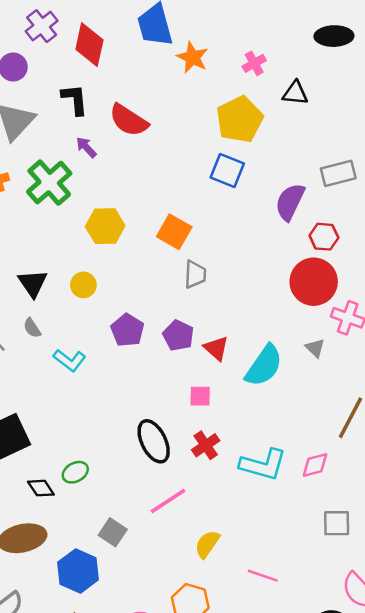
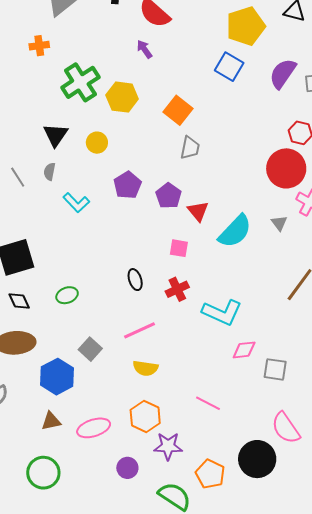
purple arrow: (86, 147) -> (144, 49), moved
green cross: (49, 183) -> (80, 82), moved
purple semicircle: (290, 202) -> (283, 74), moved
gray semicircle: (32, 328) -> (49, 172), turned 36
black ellipse: (154, 441) -> (135, 280), size x0.6
pink diamond: (315, 465) -> (244, 350), moved
black diamond: (41, 488) -> (19, 301), moved
yellow semicircle: (207, 544) -> (145, 368), moved, turned -125

